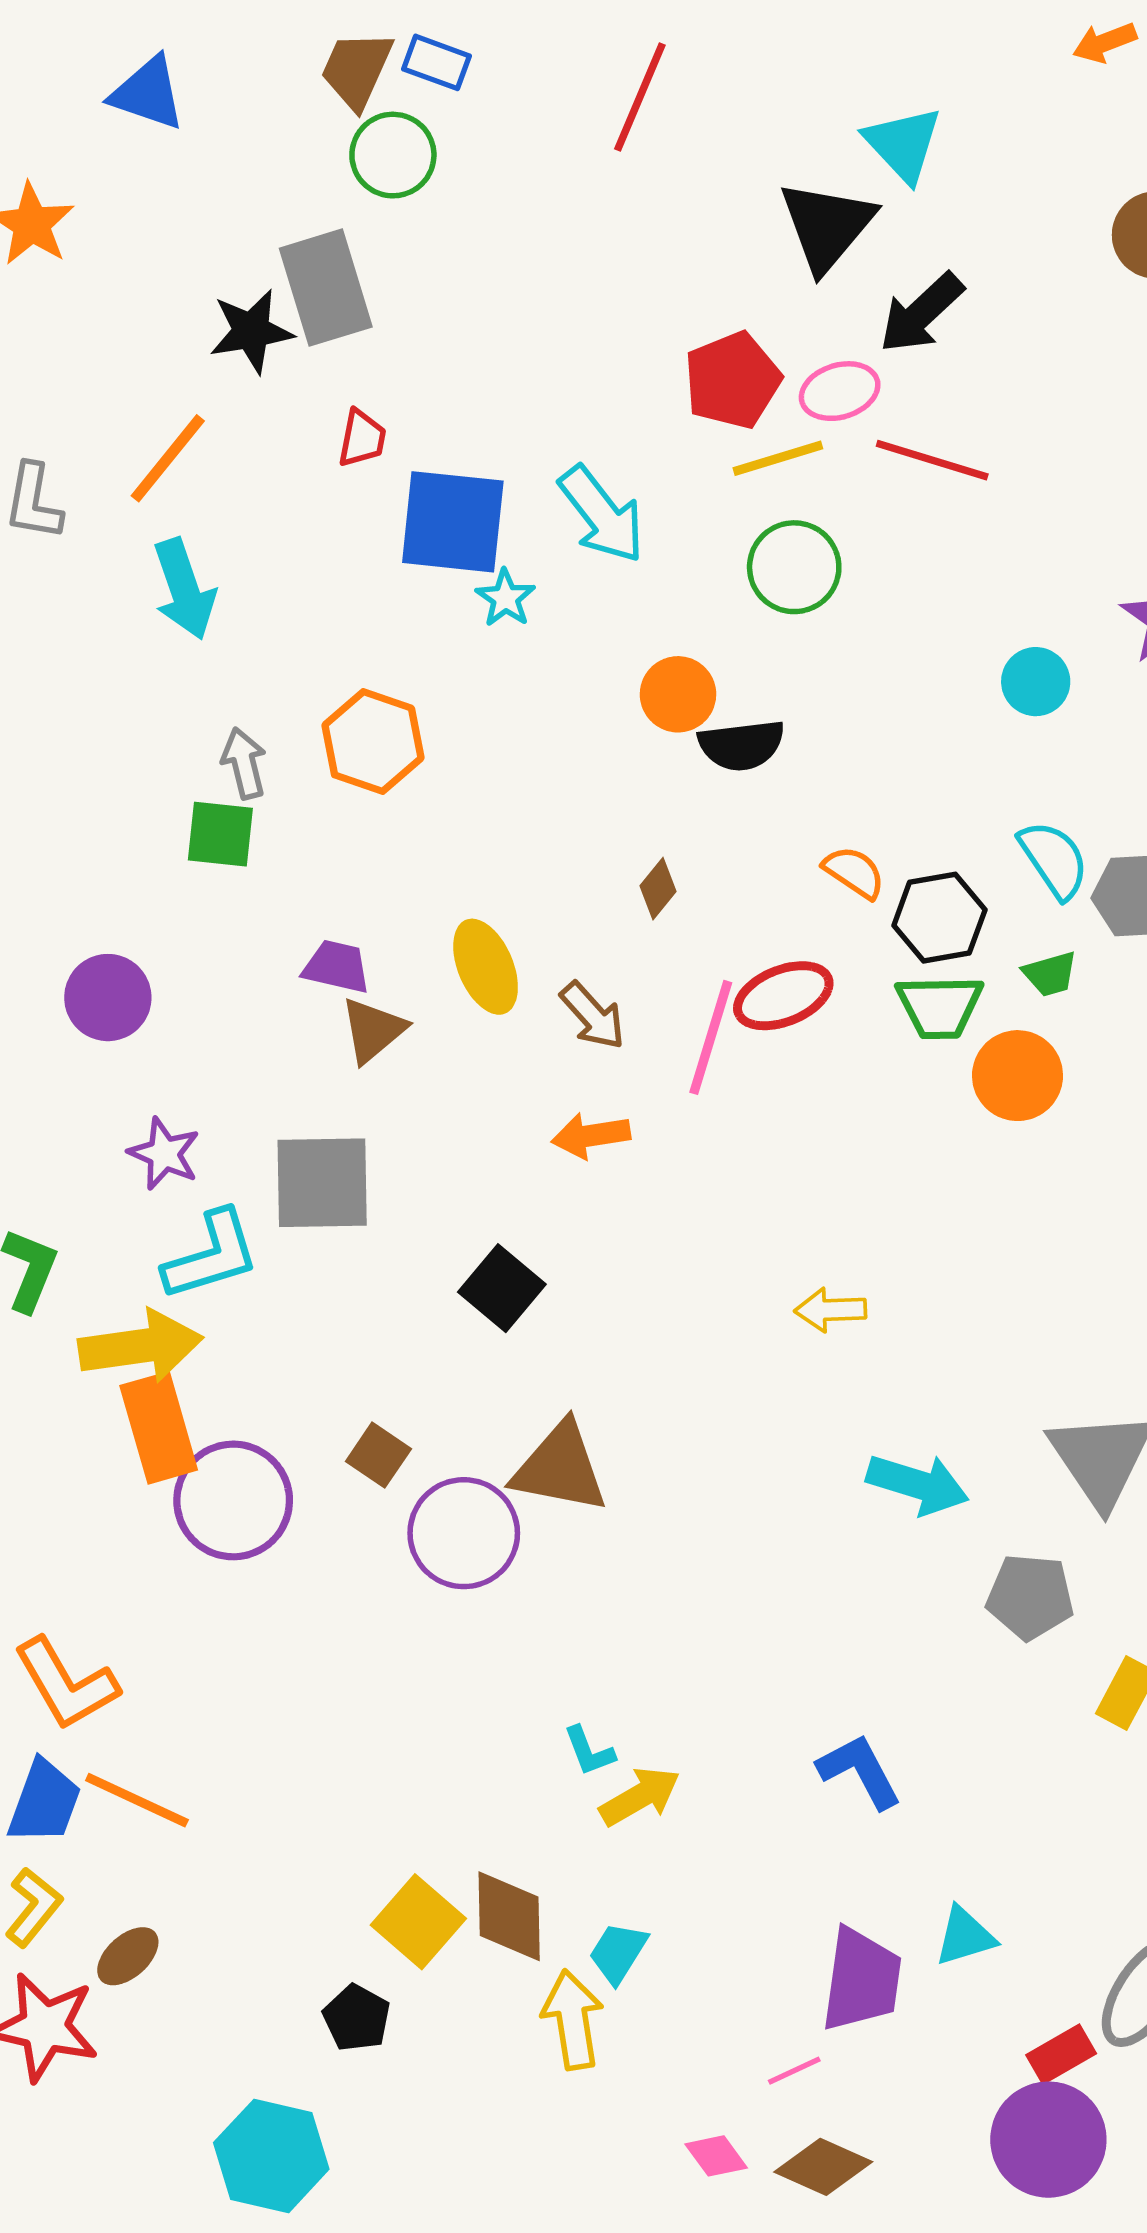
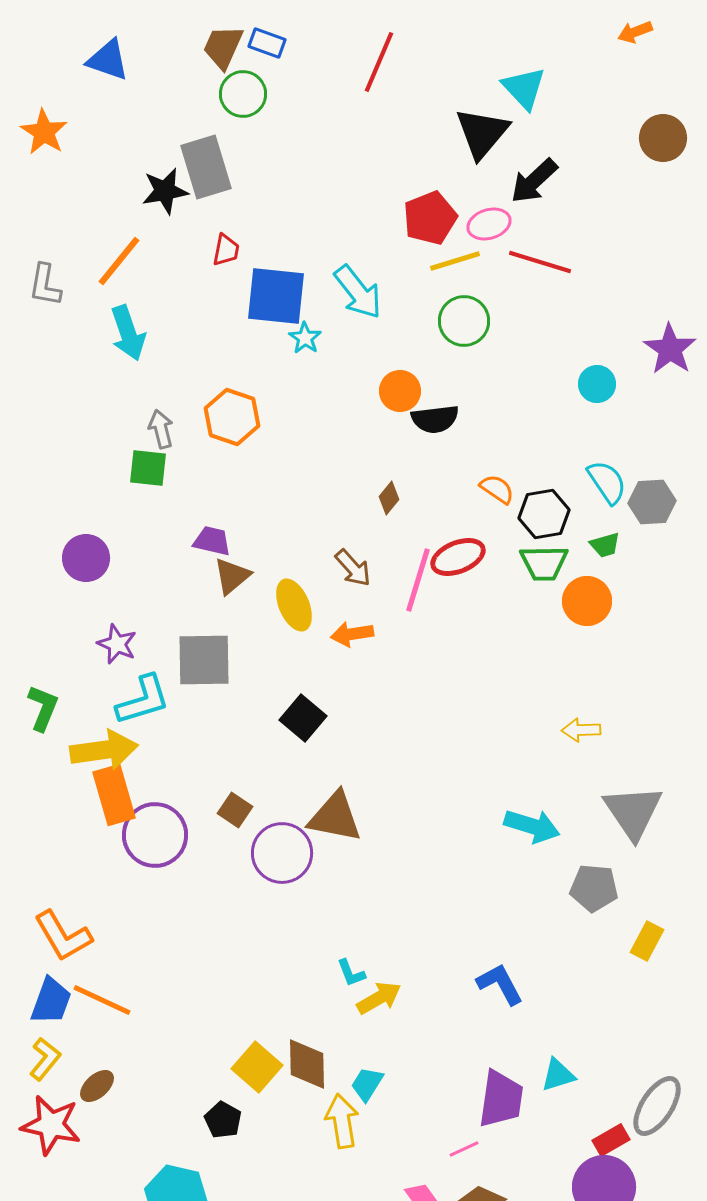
yellow ellipse: (486, 967) -> (294, 605), moved
yellow arrow: (831, 1310) -> (581, 730), moved

